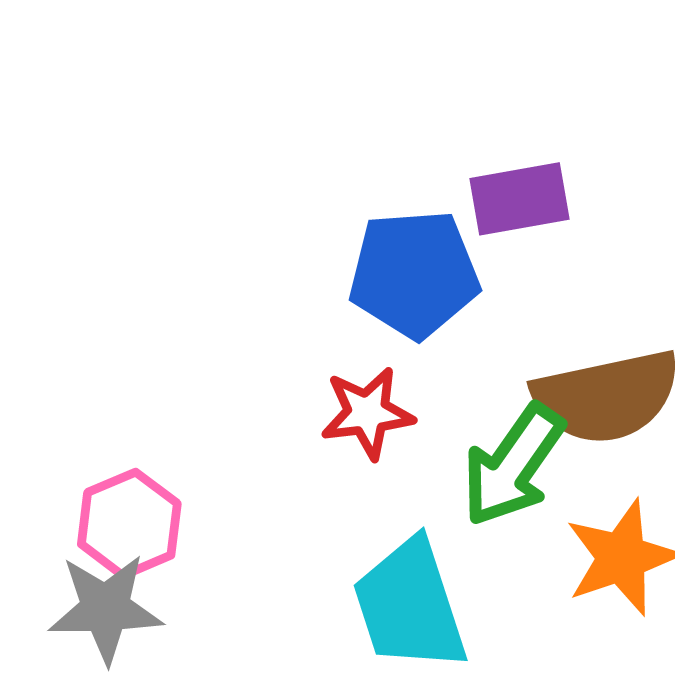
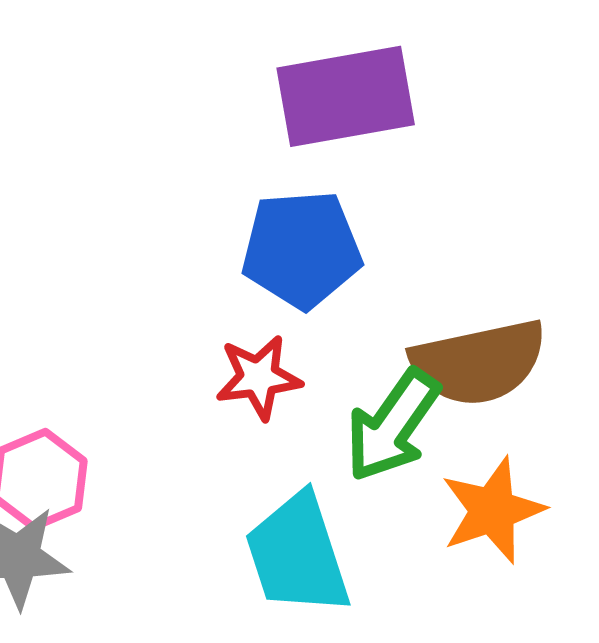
purple rectangle: (519, 199) -> (346, 96), moved, size x1.5

